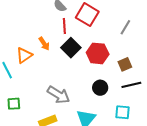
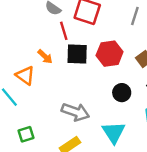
black square: (71, 48) -> (77, 54), turned -30
orange triangle: (24, 55) -> (25, 75), turned -36

